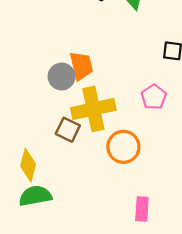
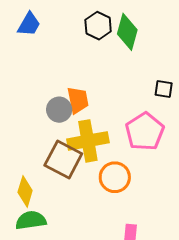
pink pentagon: (154, 97) -> (145, 132), size x1.6
brown square: (68, 130) -> (63, 160), size x1.6

